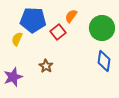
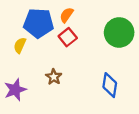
orange semicircle: (71, 16) -> (67, 15), moved
blue diamond: (104, 61) -> (110, 85), moved

